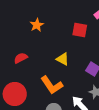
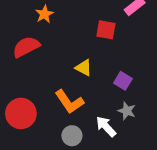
orange star: (37, 25) -> (44, 14), moved
red semicircle: (21, 58) -> (26, 47), moved, size x1.5

